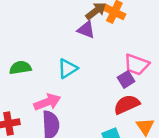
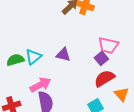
purple triangle: (86, 30) -> (63, 55), moved
cyan triangle: (68, 68) -> (33, 57), moved

